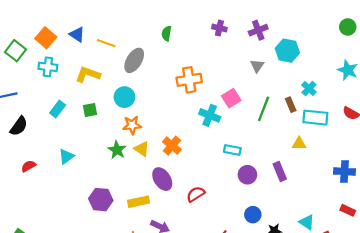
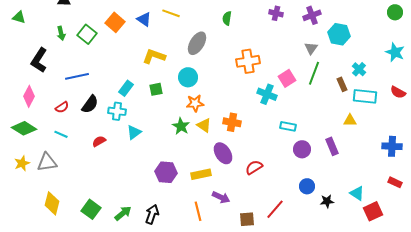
yellow line: (106, 43) -> (171, 13), moved
cyan cross: (48, 67) -> (117, 111), moved
green line: (264, 109) -> (314, 73), moved
orange cross: (172, 146) -> (232, 122), turned -30

